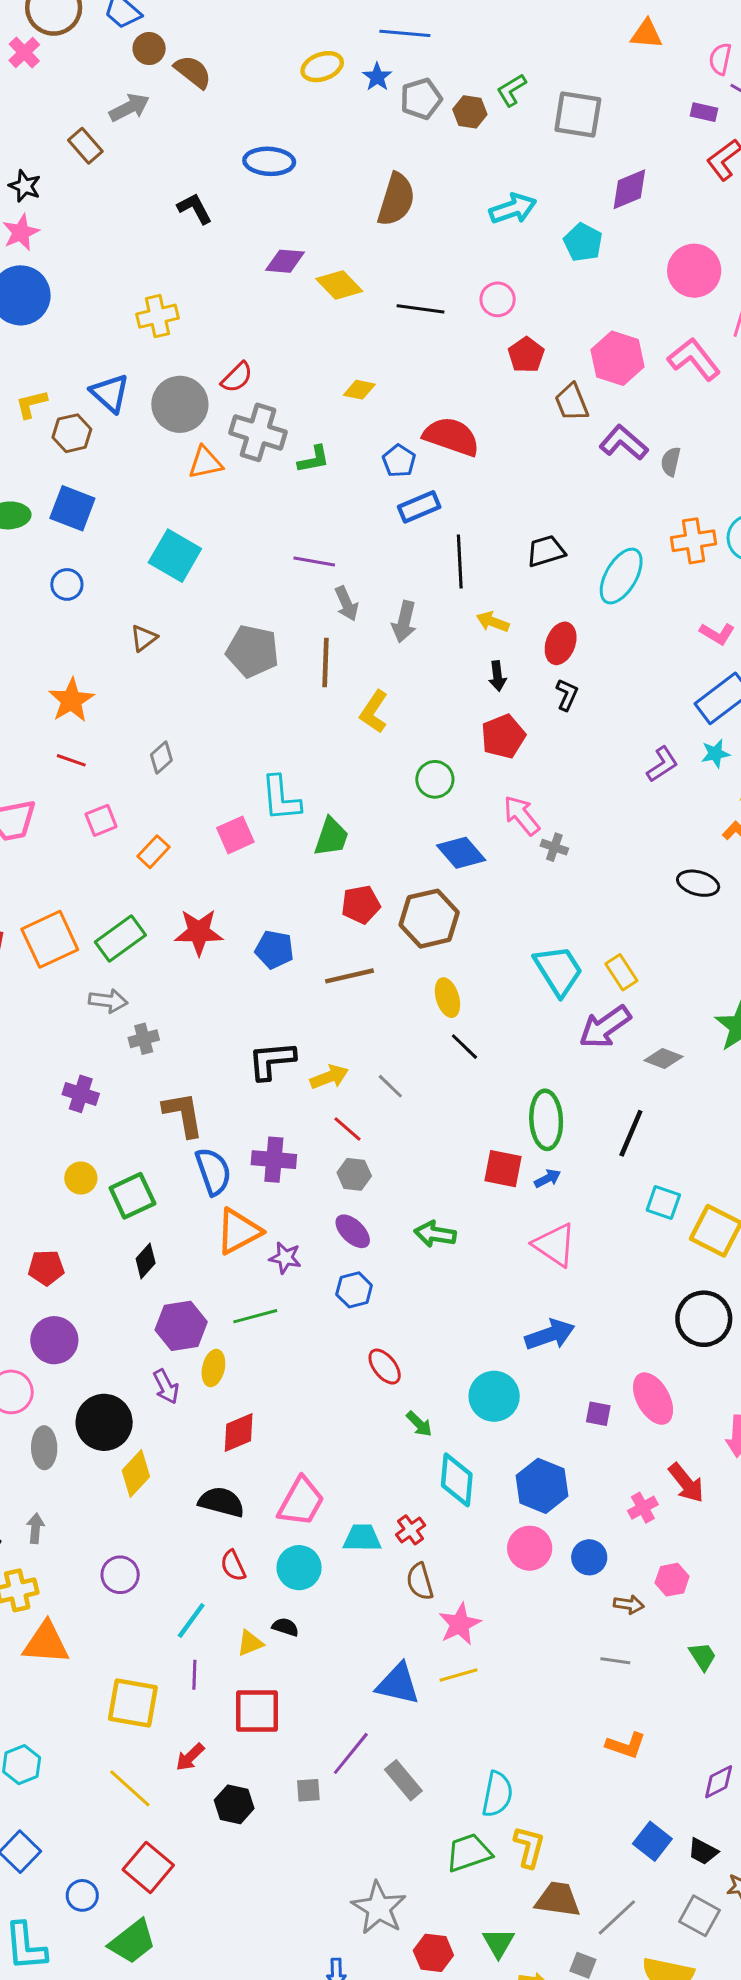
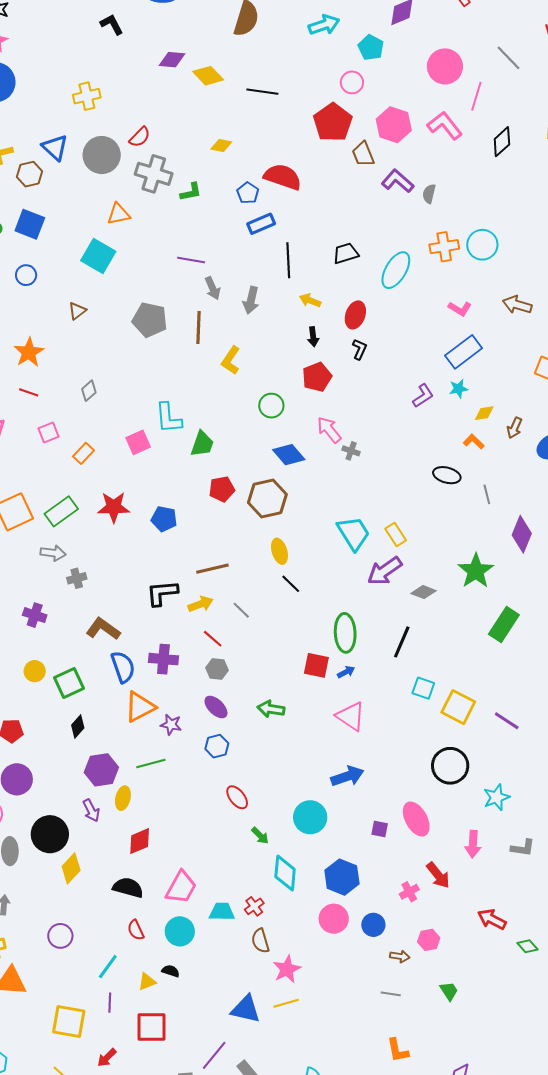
pink circle: (498, 299) -> (352, 82), moved
red pentagon: (526, 355) -> (333, 122), size x1.6
orange triangle: (205, 463) -> (118, 214), moved
brown line: (350, 976) -> (212, 569), moved
brown L-shape: (183, 1114) -> (103, 629), turned -44
orange L-shape: (626, 1745) -> (398, 1050), turned 60

